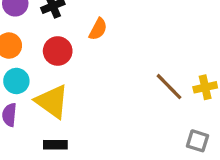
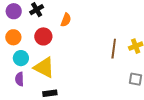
brown line: (169, 87) -> (114, 49), turned 60

